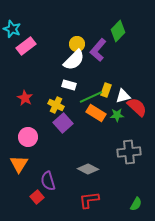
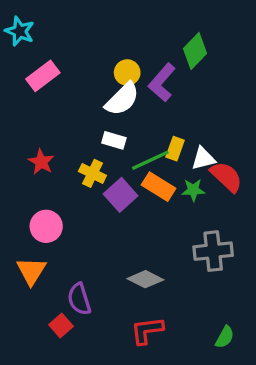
cyan star: (12, 29) -> (20, 31), moved
purple square: (63, 123) -> (121, 195), moved

